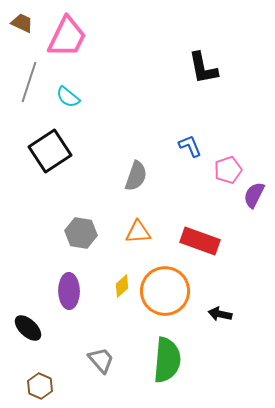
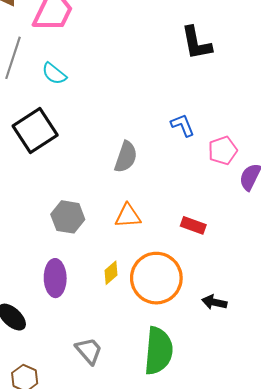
red rectangle: (200, 241) -> (193, 225), size x0.6

